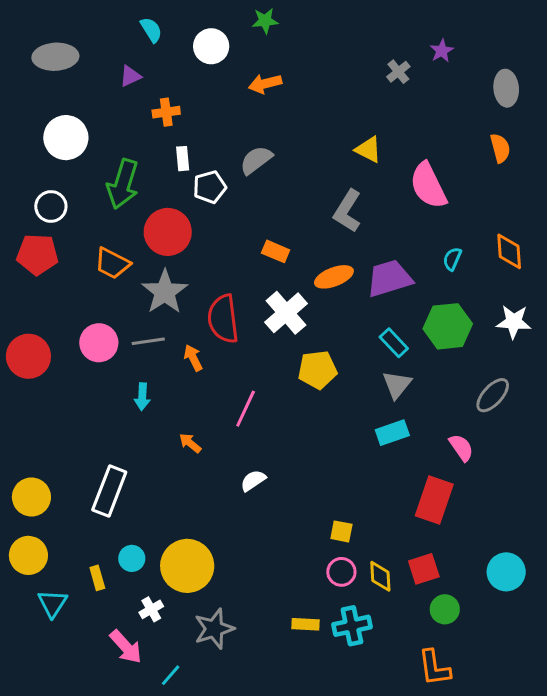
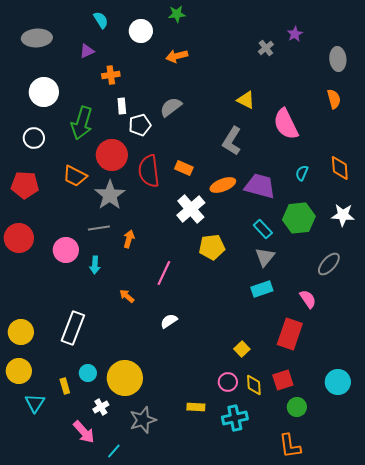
red pentagon: (37, 254) -> (25, 185), moved
purple trapezoid: (389, 278) -> (260, 186), turned 32
red semicircle: (223, 319) -> (149, 171), moved
pink circle: (99, 343) -> (66, 250), moved
orange arrow: (193, 358) -> (129, 239), turned 42
yellow square: (341, 531) -> (242, 349), moved, turned 35
yellow rectangle: (305, 624) -> (196, 407), moved

